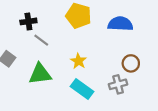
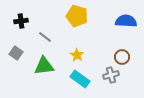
black cross: (28, 21) -> (21, 21), moved
blue semicircle: (120, 24) -> (126, 21), moved

